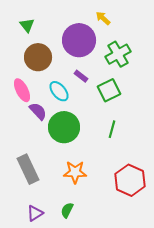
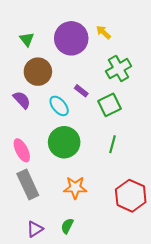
purple circle: (79, 40) -> (71, 38), moved
pink ellipse: (22, 90) -> (22, 150), moved
purple semicircle: (38, 111) -> (22, 100), moved

